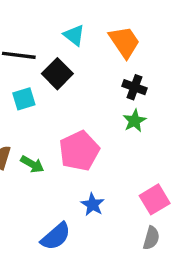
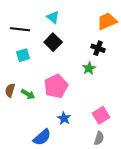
orange trapezoid: (124, 42) -> (107, 21), moved, turned -80
black square: (57, 74) -> (53, 42), moved
black cross: (134, 87) -> (98, 48), moved

